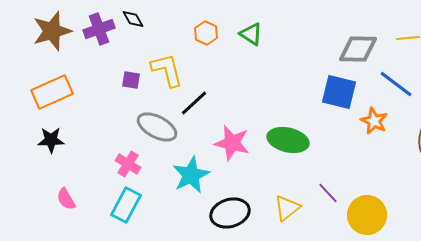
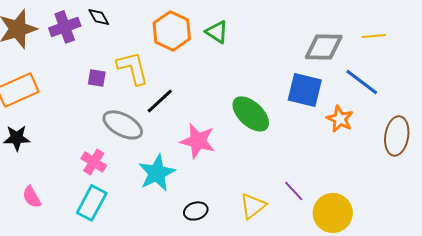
orange hexagon: (206, 33) -> (172, 31), size x1.6
green ellipse: (288, 140) -> (251, 114), moved, turned 30
black ellipse: (230, 213) -> (196, 211), size x0.6

